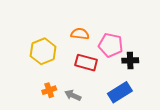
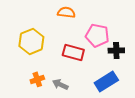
orange semicircle: (80, 34) -> (66, 12), moved

